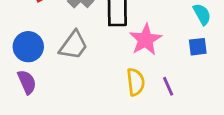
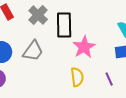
purple line: (168, 86) -> (109, 79), moved

